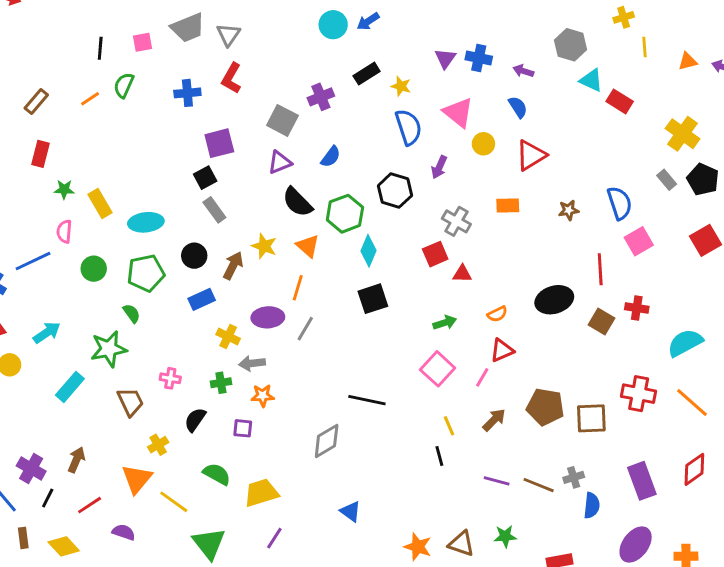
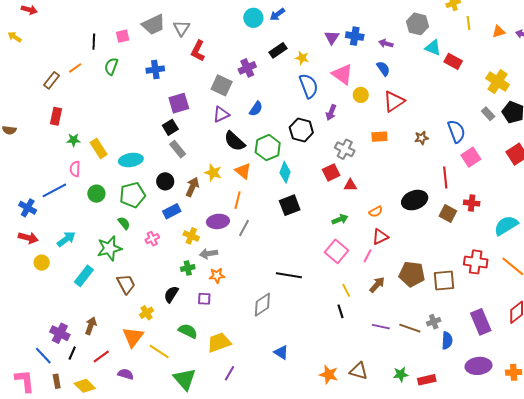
red L-shape: (231, 78) -> (198, 51), moved
orange line: (90, 99) -> (75, 68), moved
pink cross: (170, 378) -> (152, 239), moved, turned -32
green star: (505, 536) -> (401, 374), moved
purple ellipse: (636, 544) -> (478, 366), turned 50

